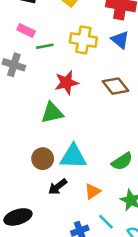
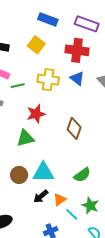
brown diamond: (116, 86) -> (74, 128), moved, turned 60
black arrow: (58, 187) -> (41, 196), moved
cyan line: (106, 222) -> (72, 214), moved

